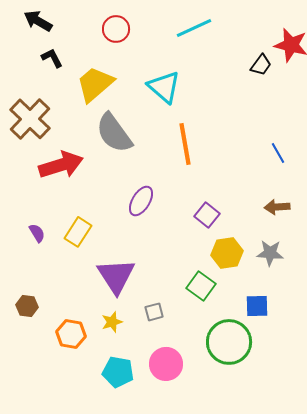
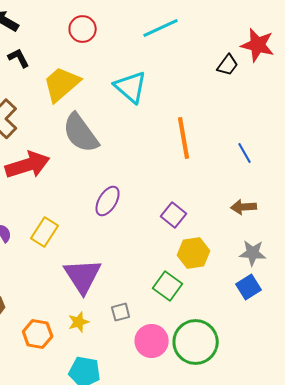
orange line: (185, 144) -> (184, 138), moved
gray star: (270, 253) -> (253, 253), moved
blue square: (257, 306) -> (249, 287), moved, turned -30
pink circle: (166, 364) -> (152, 341), moved

